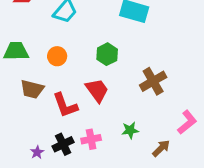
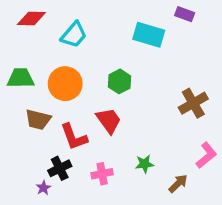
orange circle: (57, 56) -> (65, 84), size x1.6
brown cross: (153, 81) -> (193, 103), moved
black cross: (63, 144) -> (60, 168), moved

